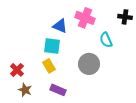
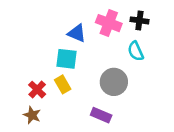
black cross: (125, 17) -> (139, 20), moved
red cross: (17, 70) -> (37, 90), moved
purple rectangle: (58, 90) -> (101, 115), moved

